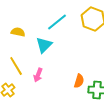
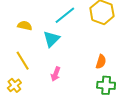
pink arrow: (38, 75) -> (56, 74), moved
orange semicircle: (79, 81) -> (101, 62), moved

